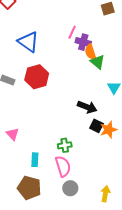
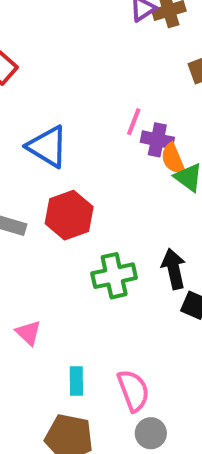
black arrow: (87, 107) -> (174, 269), turned -120
green cross: (65, 145) -> (114, 276), moved, size x1.5

